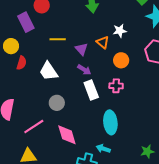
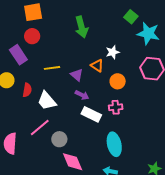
red semicircle: (22, 63) -> (27, 90), moved
white rectangle: (91, 90) -> (91, 114), turned -36
gray circle: (57, 103) -> (59, 139), moved
pink line: (34, 127) -> (40, 128), moved

